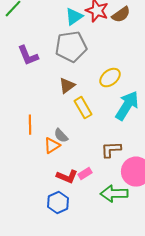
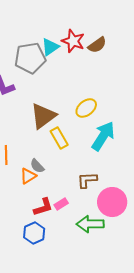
gray pentagon: (71, 47) -> (30, 58), moved
brown triangle: (67, 86) -> (43, 116), size x1.6
red L-shape: (67, 177) -> (43, 207), turned -40

